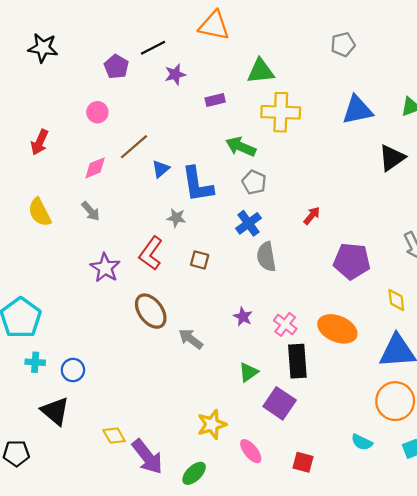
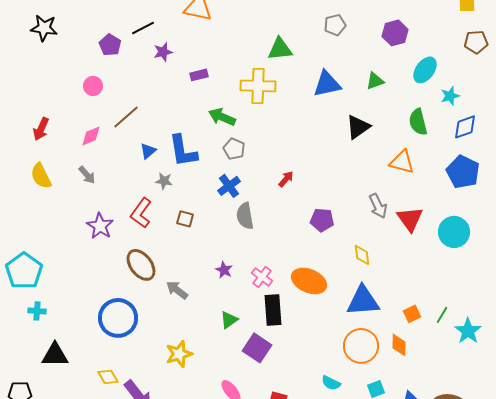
gray pentagon: (343, 44) -> (335, 25), moved
green triangle: (261, 71) -> (280, 49), moved
red arrow: (40, 142) -> (41, 129), moved
blue triangle: (161, 169) -> (148, 151), moved
purple pentagon: (352, 261) -> (322, 220), size x0.7
blue circle: (73, 370) -> (118, 318), moved, size x1.8
black triangle: (55, 411) -> (55, 355), turned -40
yellow star: (212, 424) -> (179, 354), moved

